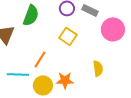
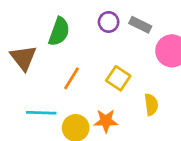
yellow square: (68, 36) -> (118, 78), moved
orange line: (40, 59) -> (71, 78), moved

